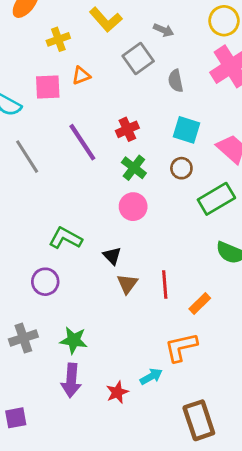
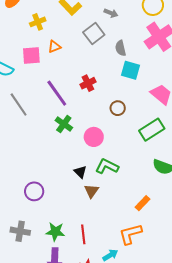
cyan square: (187, 130) -> (130, 70), moved
green cross: (134, 168) -> (64, 124), moved
brown circle: (181, 168) -> (118, 108), moved
green L-shape: (65, 238) -> (107, 166), moved
red line: (165, 284) -> (83, 234), moved
gray cross: (23, 338) -> (20, 231), turned 30

